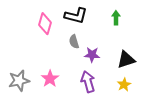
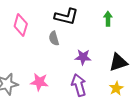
pink diamond: (45, 24) -> (21, 25), moved
gray semicircle: (74, 42) -> (54, 38), moved
pink star: (50, 79) -> (39, 82), turned -30

